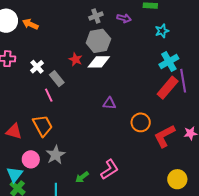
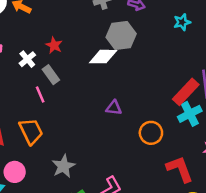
gray hexagon: (98, 41) -> (121, 35), moved
red star: (76, 59) -> (54, 45), moved
cyan cross: (169, 62) -> (190, 114), moved
red L-shape: (165, 136) -> (180, 169), moved, turned 95
gray star: (56, 155) -> (63, 166), moved

